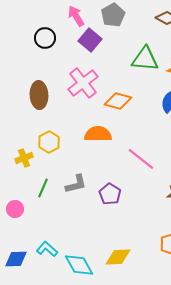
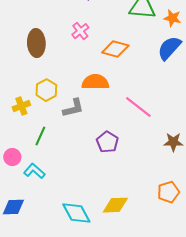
pink cross: (83, 83) -> (80, 31), size x0.6
gray L-shape: (76, 184) -> (73, 108), moved
cyan L-shape: (47, 249) -> (34, 171), moved

